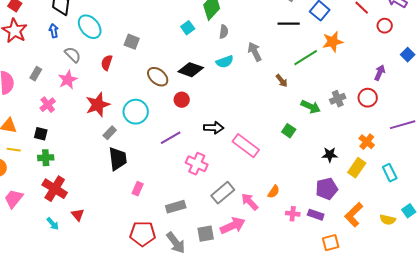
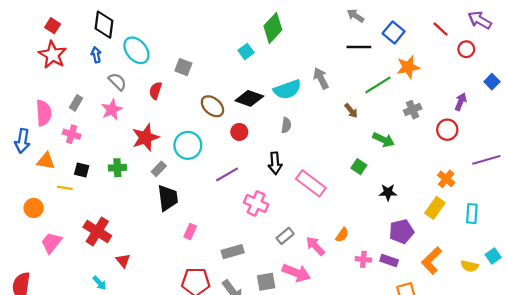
gray semicircle: (224, 32) -> (286, 125), moved
cyan semicircle: (225, 62) -> (287, 89), size x1.4
gray cross: (338, 99) -> (413, 110), moved
pink cross: (48, 105) -> (72, 134), moved, turned -35
black arrow: (214, 128) -> (275, 163), turned 84
yellow line: (14, 150) -> (65, 188), moved
black star: (330, 155) -> (388, 192), moved
green cross: (46, 158) -> (117, 168), moved
cyan rectangle: (390, 173) -> (472, 214), turned 30
gray rectangle: (223, 193) -> (285, 236), size x0.7
cyan arrow: (53, 224) -> (100, 283), moved
pink arrow: (233, 226) -> (296, 273), turned 45

